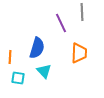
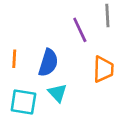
orange line: (10, 57) -> (14, 59), moved
cyan square: (18, 78) -> (23, 102), size x1.5

